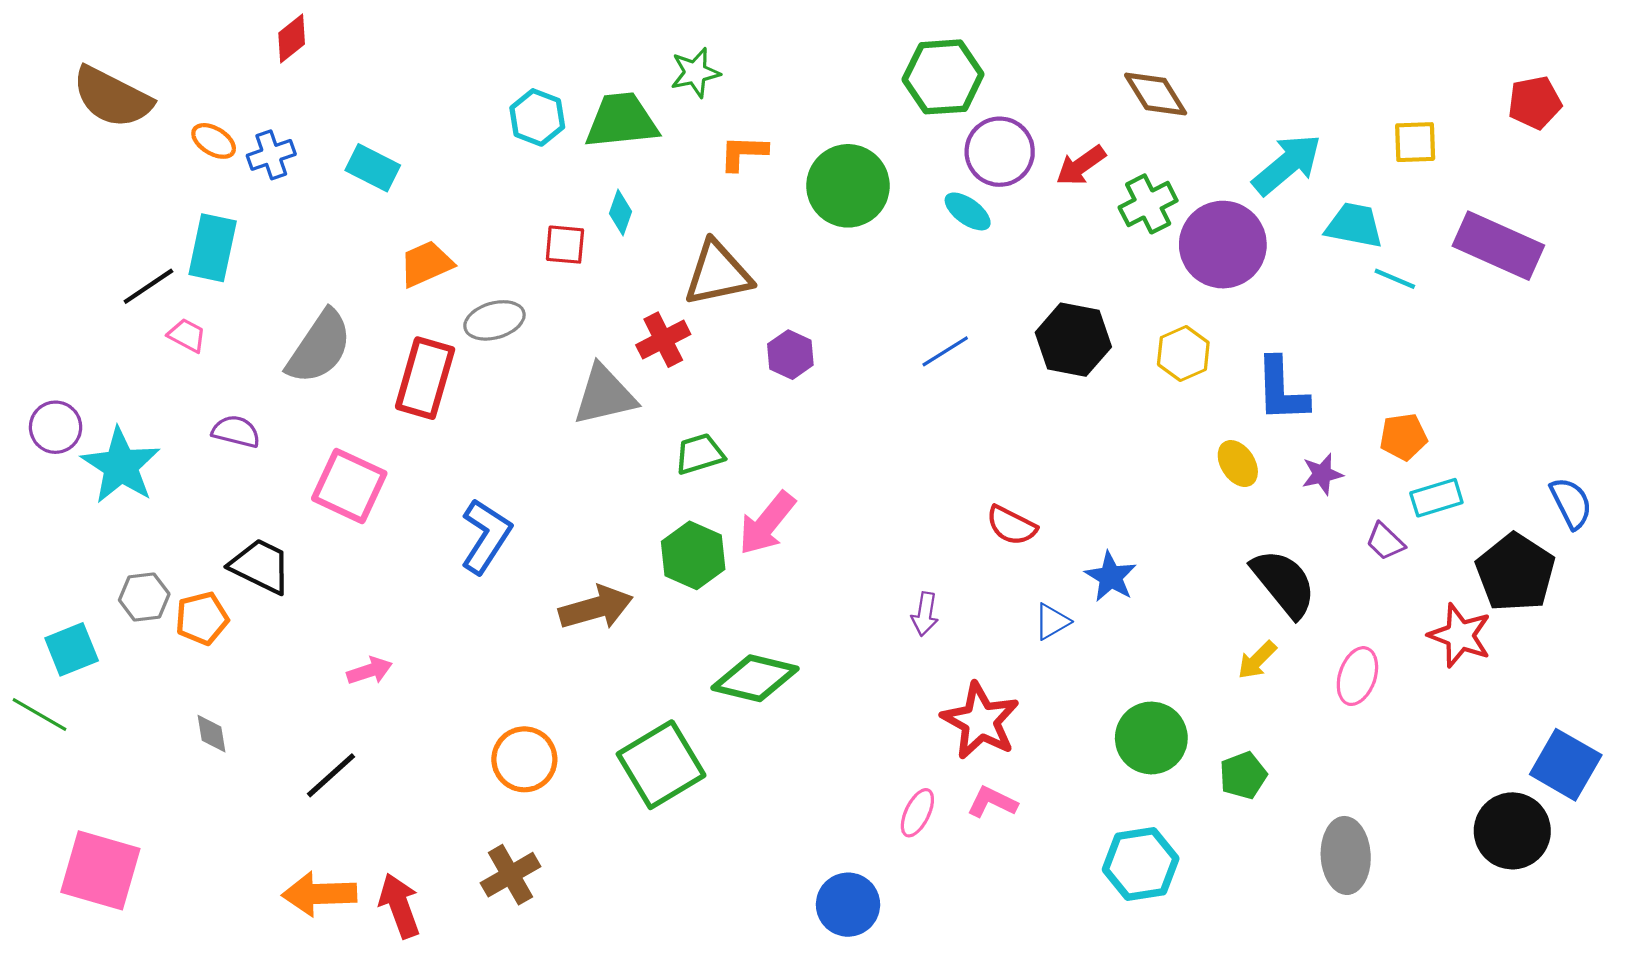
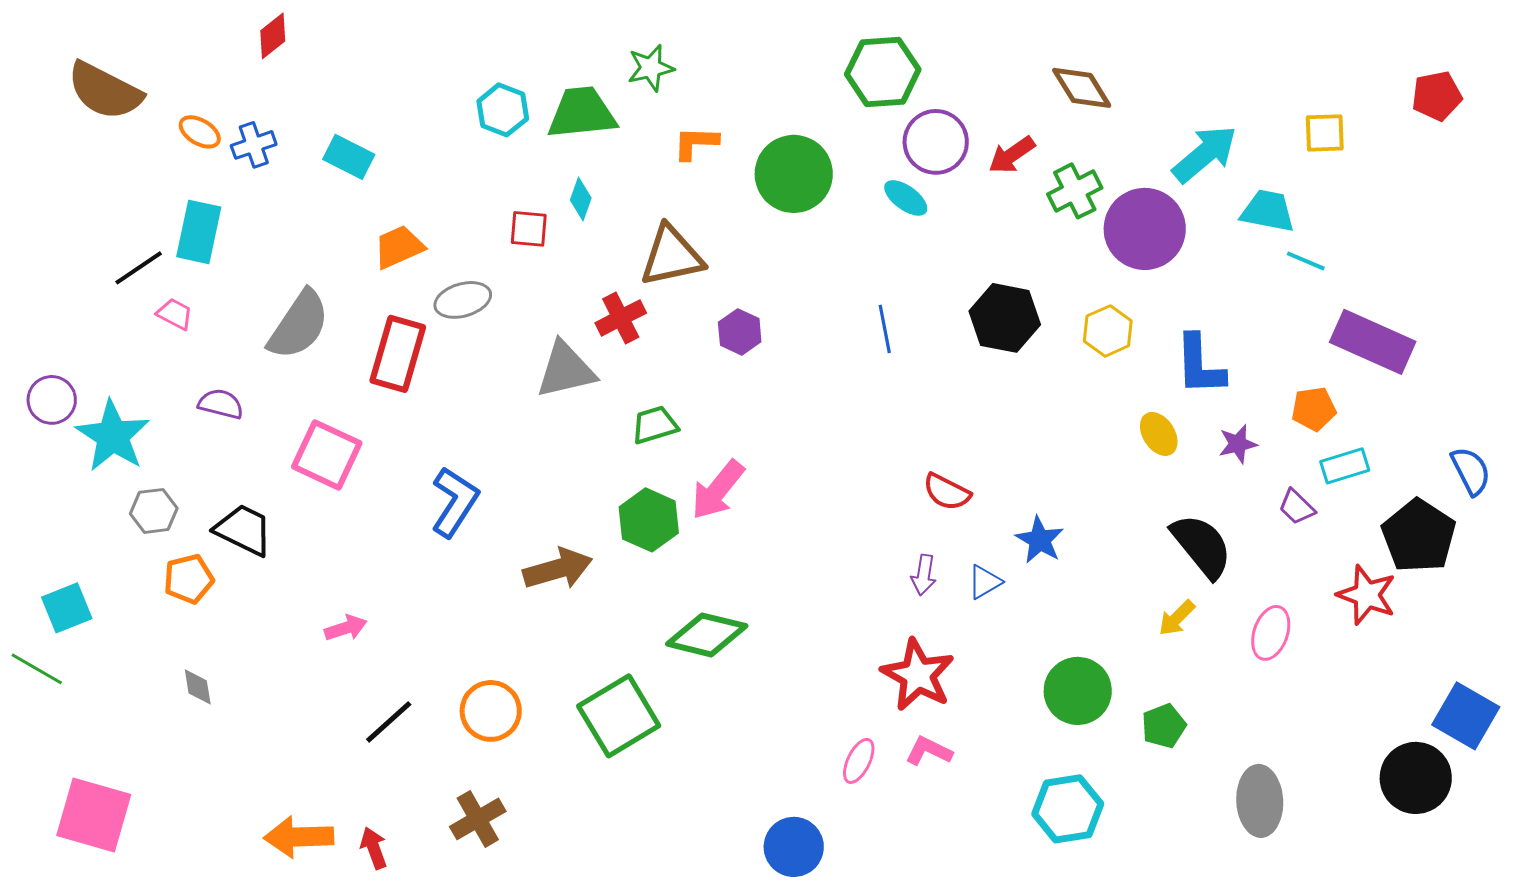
purple rectangle: (1498, 246) -> (1373, 342), moved
blue line: (945, 351) -> (885, 329), turned -69
gray hexagon: (144, 597) -> (154, 511), moved
purple arrow: (925, 614) -> (924, 575), moved
black line: (331, 775) -> (389, 722), moved
red arrow: (399, 906) -> (374, 848), size x0.7

